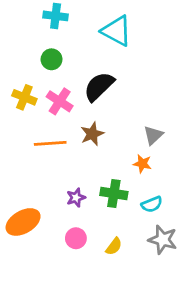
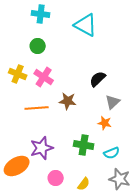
black semicircle: (99, 86) -> (98, 79), moved, size x0.7
brown star: (92, 134) -> (68, 101), turned 30
purple star: (76, 198) -> (42, 148), moved, size x1.6

